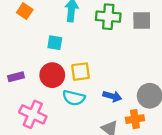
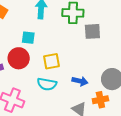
gray square: (142, 21) -> (92, 31), moved
red circle: (52, 75) -> (19, 58), moved

